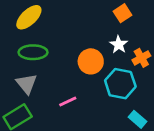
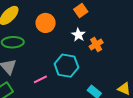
orange circle: (91, 61) -> (46, 23), moved
cyan hexagon: (120, 84) -> (66, 66), moved

